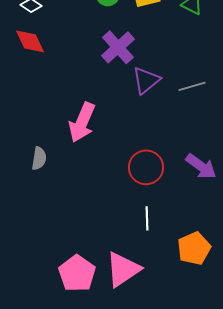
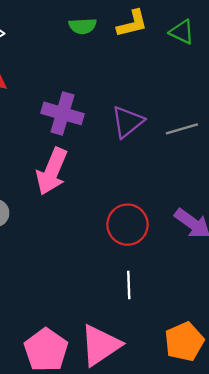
purple cross: (118, 47) -> (62, 113), moved, turned -32
orange pentagon: (194, 248) -> (184, 342), moved

